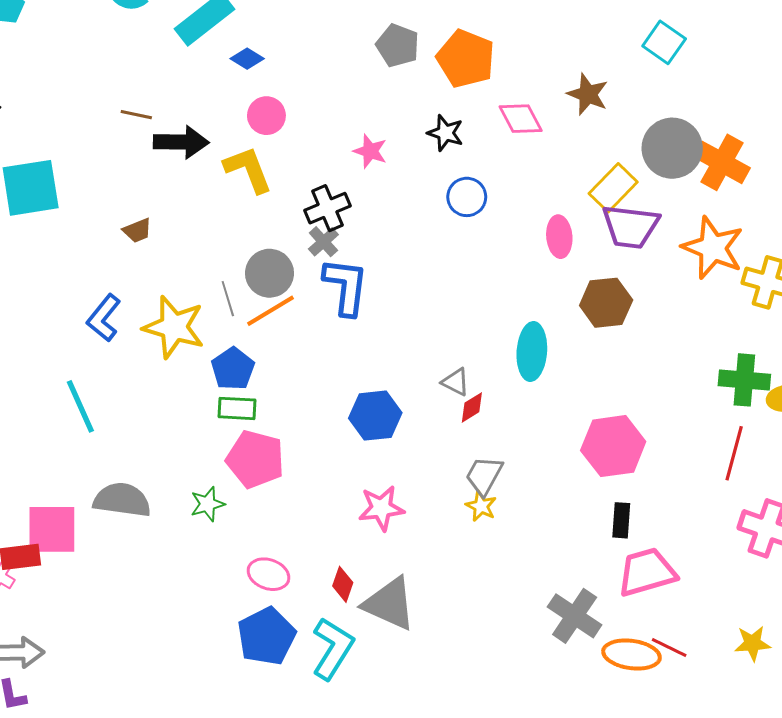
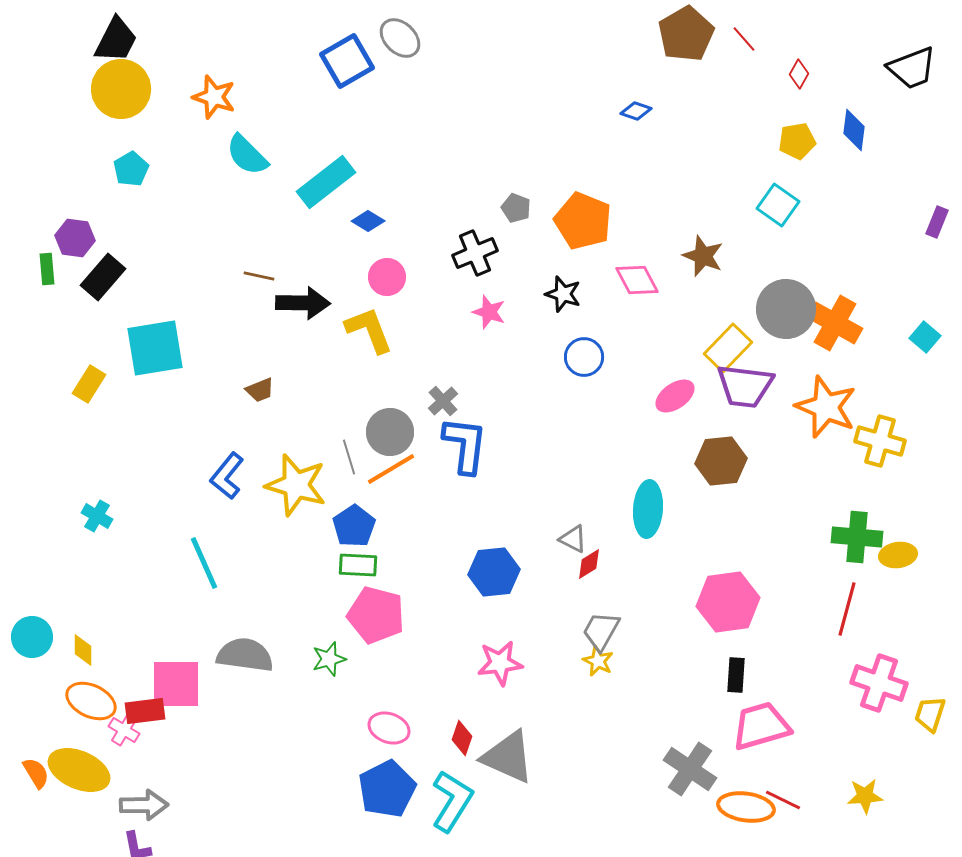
gray pentagon: (398, 45) -> (516, 208), size x0.7
black cross: (327, 208) -> (475, 253), moved
pink ellipse: (559, 237) -> (675, 396), turned 60

